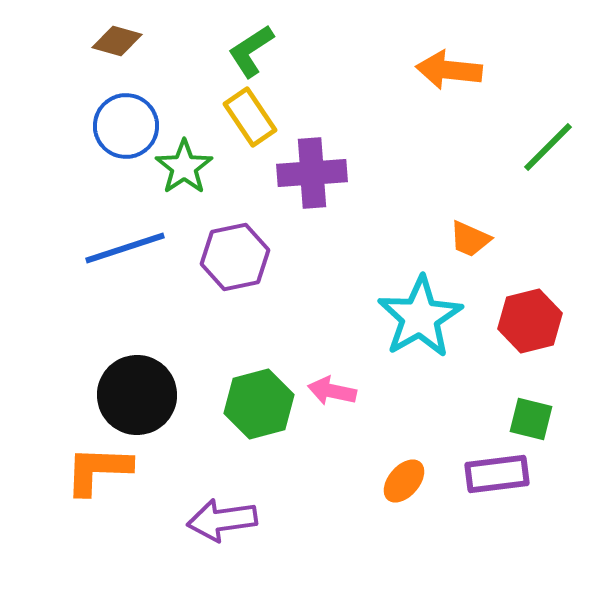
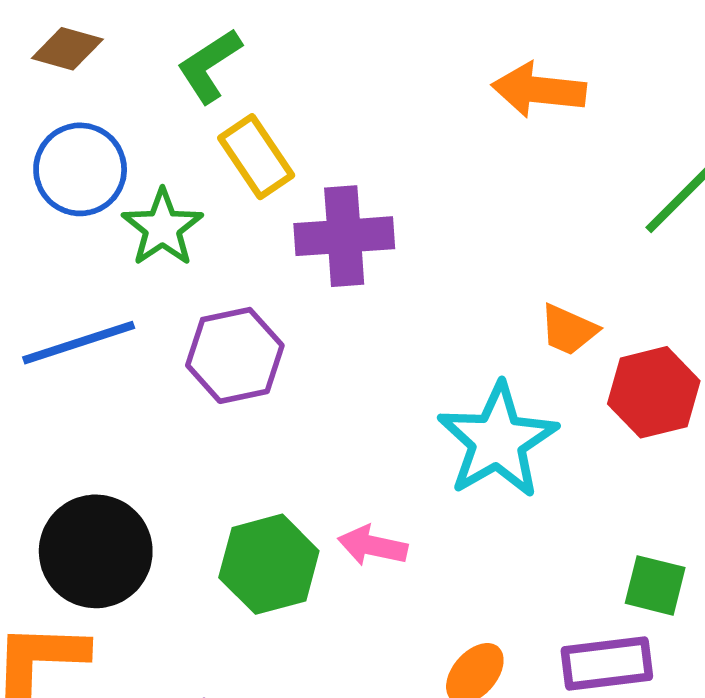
green L-shape: (251, 51) -> (209, 66), moved
red hexagon: (530, 321) -> (654, 392), moved

